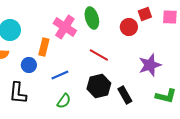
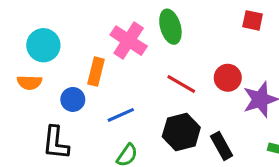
red square: (145, 14) -> (253, 20), turned 32
red circle: (129, 27) -> (228, 78), moved

